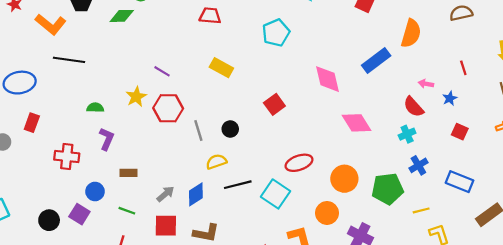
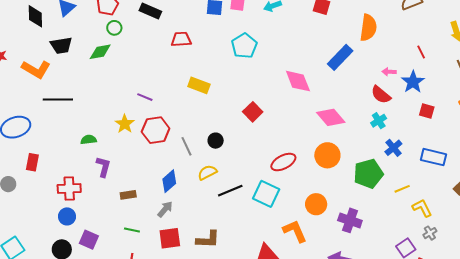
blue star: (450, 98) -> (413, 82), size x1.6
orange circle: (344, 179) -> (327, 155), moved
blue circle: (95, 191) -> (67, 216), moved
blue diamond: (196, 194) -> (169, 181), moved

